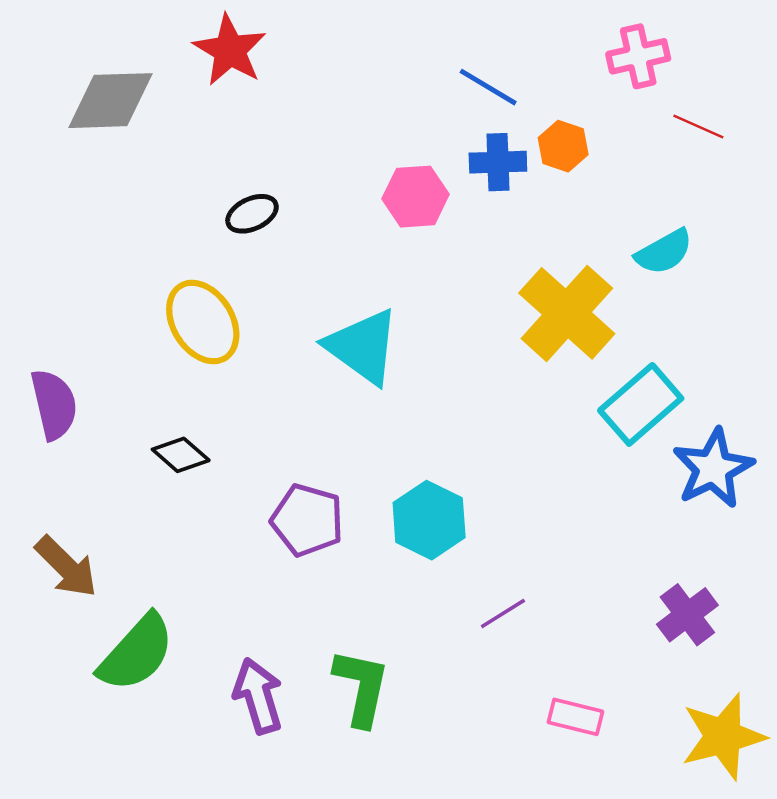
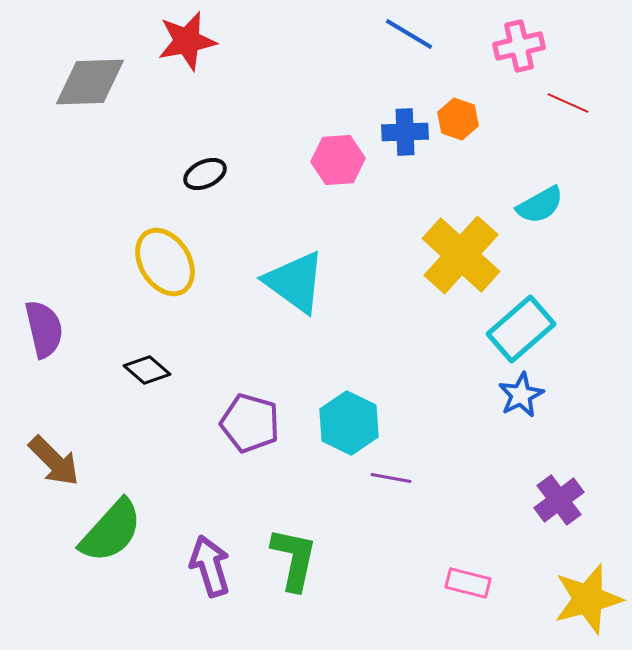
red star: (230, 50) -> (187, 41), turned 30
blue line: (488, 87) -> (409, 34), moved
blue star: (713, 468) -> (521, 395), moved, size x0.7
purple line: (503, 614) -> (391, 478), moved, turned 42

